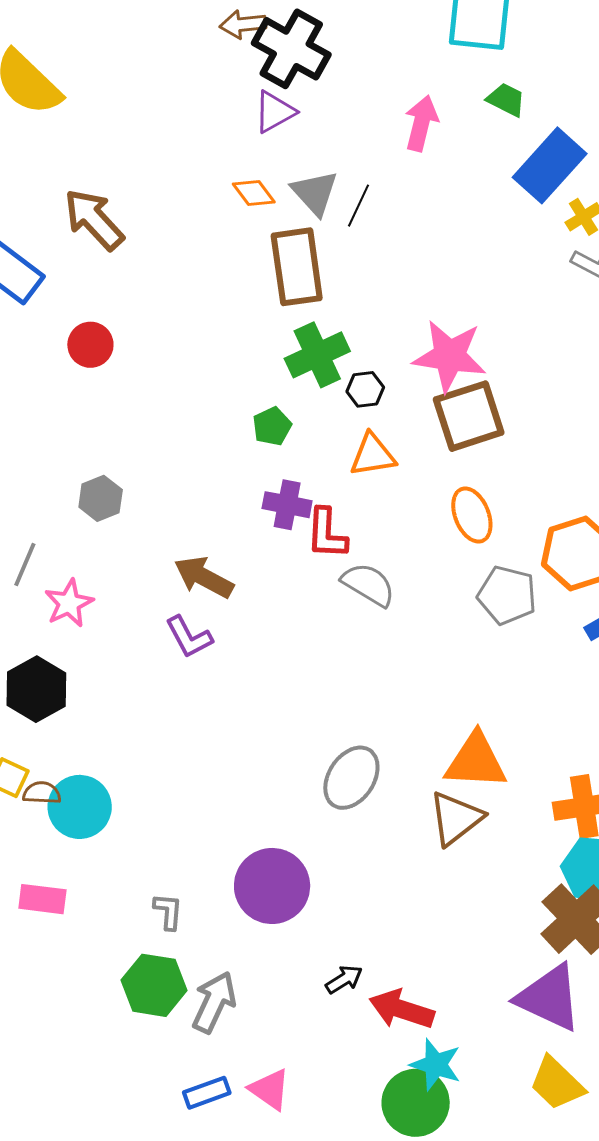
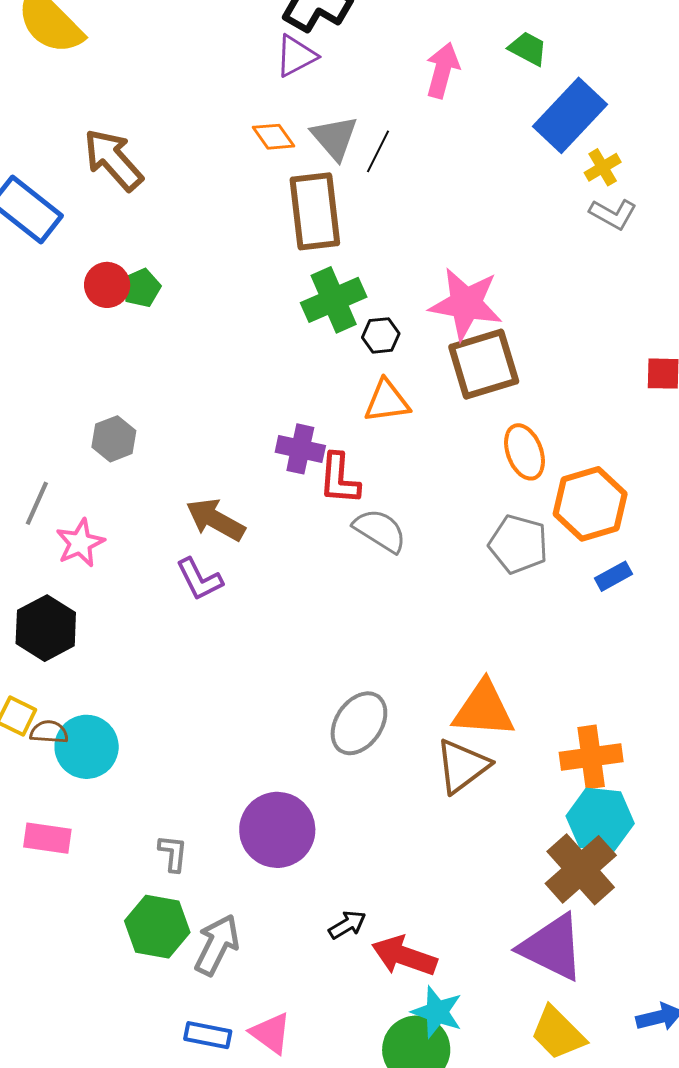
green pentagon: (272, 426) -> (141, 288), moved
orange ellipse: (472, 515) -> (525, 452), moved
blue rectangle: (207, 1093) -> (208, 1035), turned 30

